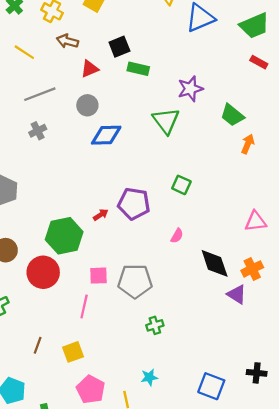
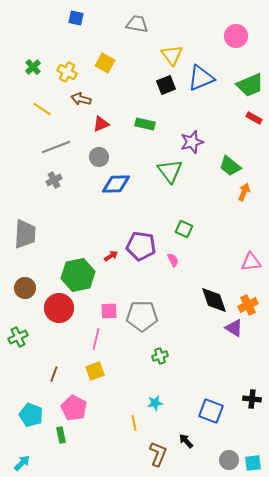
black square: (119, 47) -> (166, 85), moved
pink semicircle: (177, 236) -> (173, 260), moved, turned -56
yellow square: (73, 352) -> (95, 371), moved
pink pentagon: (91, 389) -> (74, 408), moved

